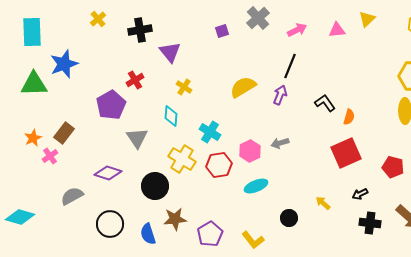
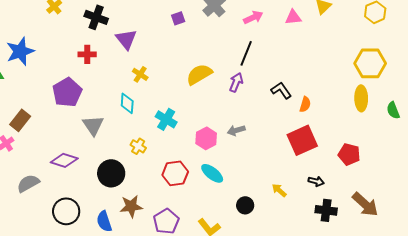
black cross: (140, 30) -> (96, 17), turned 30
red cross: (135, 80) -> (87, 54), moved, turned 30
yellow cross: (182, 159) -> (138, 146), size x0.6
red hexagon: (219, 165) -> (175, 173), moved
cyan ellipse: (256, 186) -> (212, 173), turned 60
black arrow: (360, 194) -> (316, 181), turned -140

